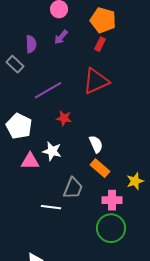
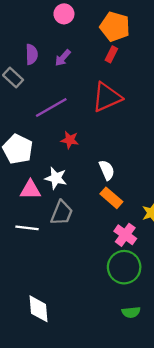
purple arrow: (61, 37) -> (63, 58), moved
gray trapezoid: (73, 188) -> (62, 213), moved
pink cross: (112, 200) -> (125, 235), turned 36
white line: (51, 207) -> (27, 228), moved

